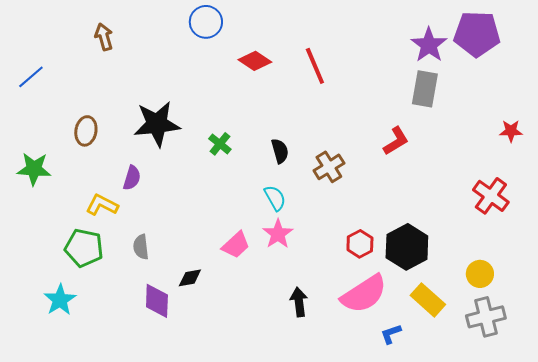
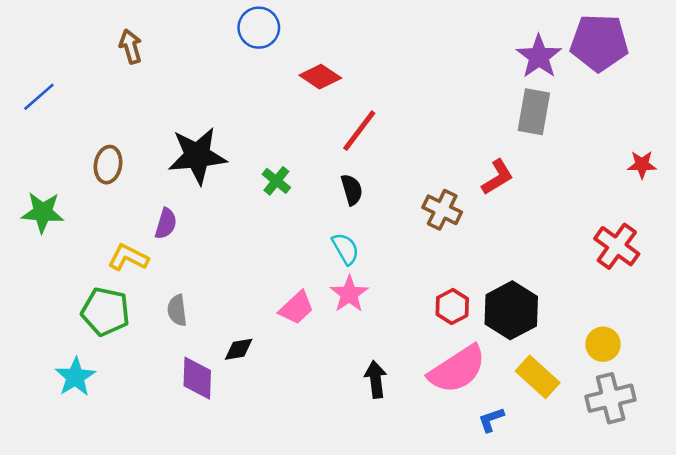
red line: (315, 66) -> (359, 131), moved, turned 60
brown cross: (329, 167) -> (442, 210), moved, turned -32

